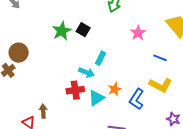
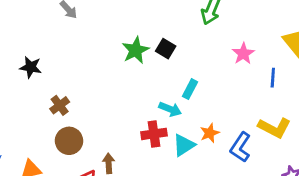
brown circle: (19, 53) -> (69, 141), moved
blue line: (160, 58) -> (273, 78), moved, turned 72

